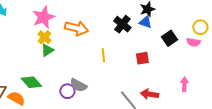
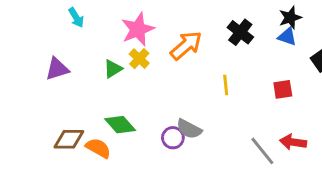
black cross: (122, 24) -> (240, 32), moved
orange arrow: (76, 28) -> (186, 45), turned -55
green triangle: (47, 50) -> (113, 69), moved

